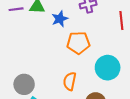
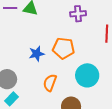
blue star: (60, 19) -> (37, 54), moved

